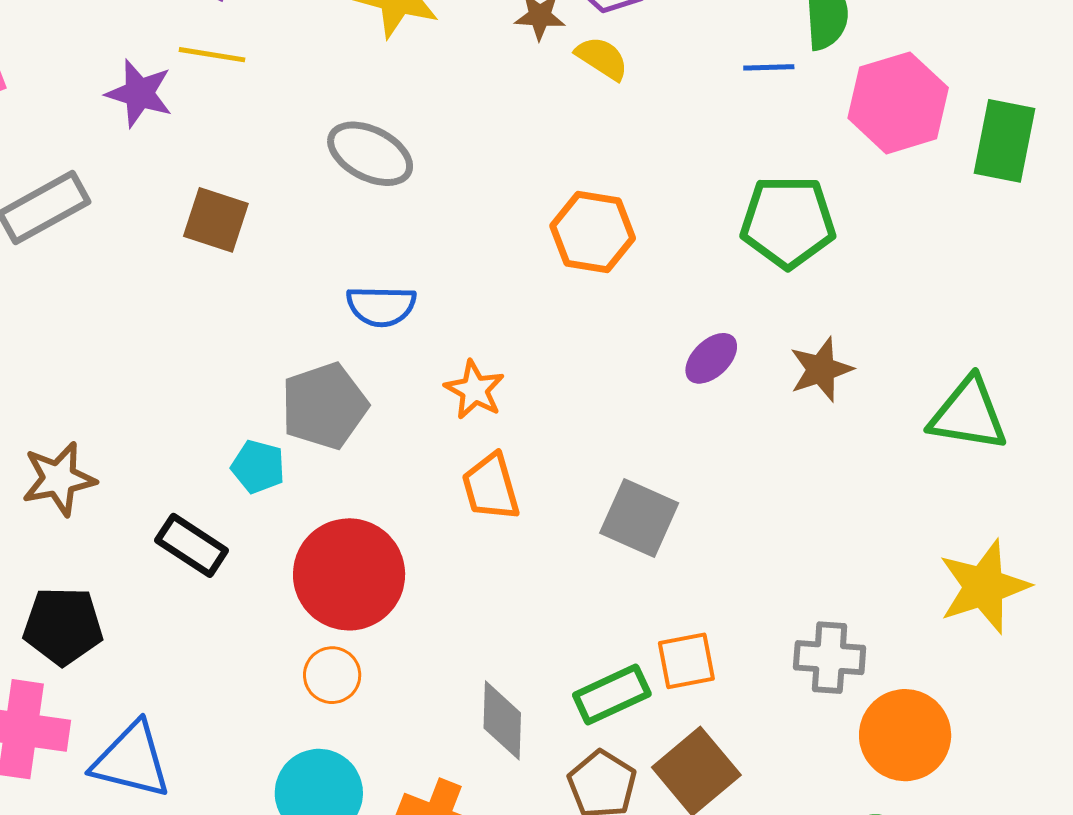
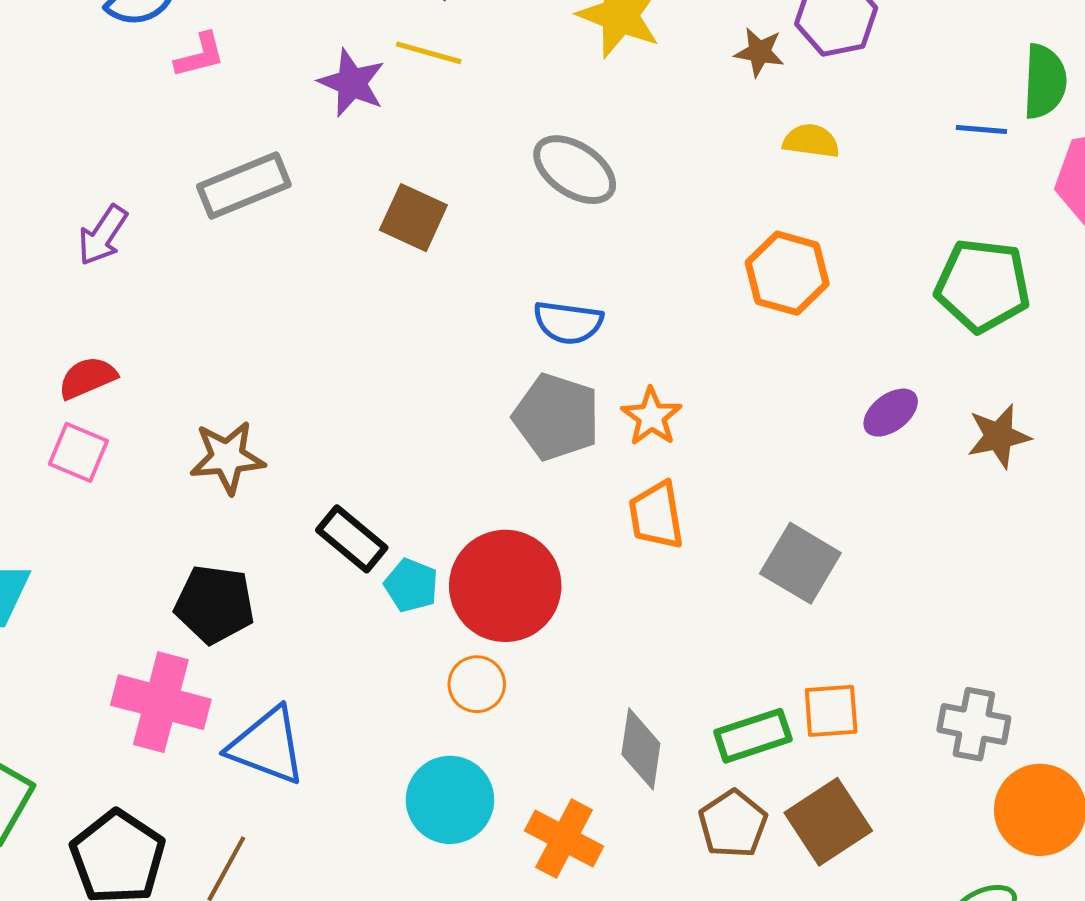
yellow semicircle: (602, 58) -> (811, 141), moved, turned -32
gray pentagon: (324, 406) -> (556, 417), moved, turned 30
cyan pentagon: (258, 467) -> (411, 585), moved

